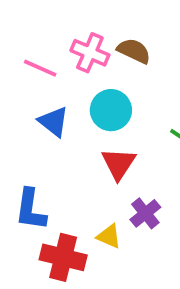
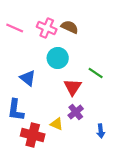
pink line: (40, 68) -> (15, 28), moved
blue triangle: (54, 122) -> (28, 78), moved
red triangle: (119, 164) -> (73, 87), moved

